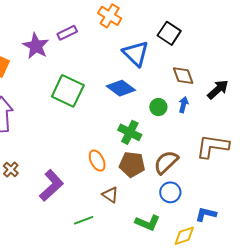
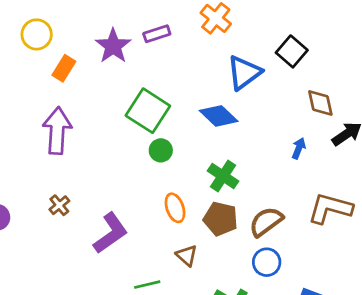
blue triangle: (136, 53) -> (244, 73), turned 32
brown diamond: (183, 76) -> (320, 103), moved
green circle: (158, 107) -> (161, 150), moved

